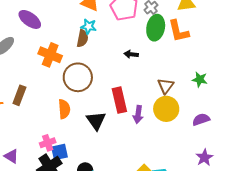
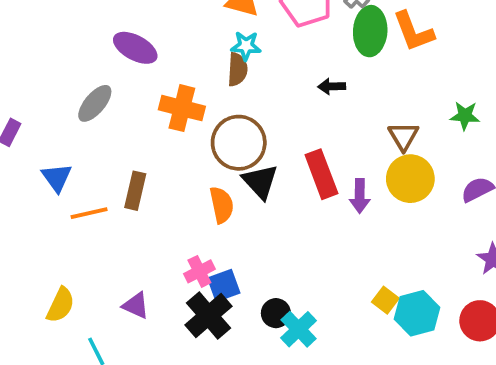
black triangle: (96, 121) -> (260, 181), moved

